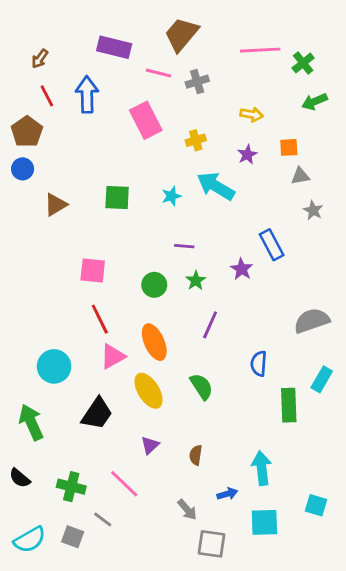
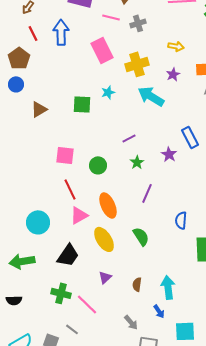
yellow cross: (196, 140) -> (137, 64), size x1.6
cyan star: (171, 196) -> (108, 92), moved
purple line: (184, 246) -> (129, 138), turned -32
green circle: (154, 285) -> (98, 165), moved
green arrow: (31, 422) -> (22, 261), turned -75
cyan arrow: (262, 468) -> (168, 287), moved
black semicircle: (20, 478) -> (14, 300), turned -42
green cross: (71, 487) -> (61, 293), moved
blue arrow: (227, 494) -> (159, 311), turned 72

